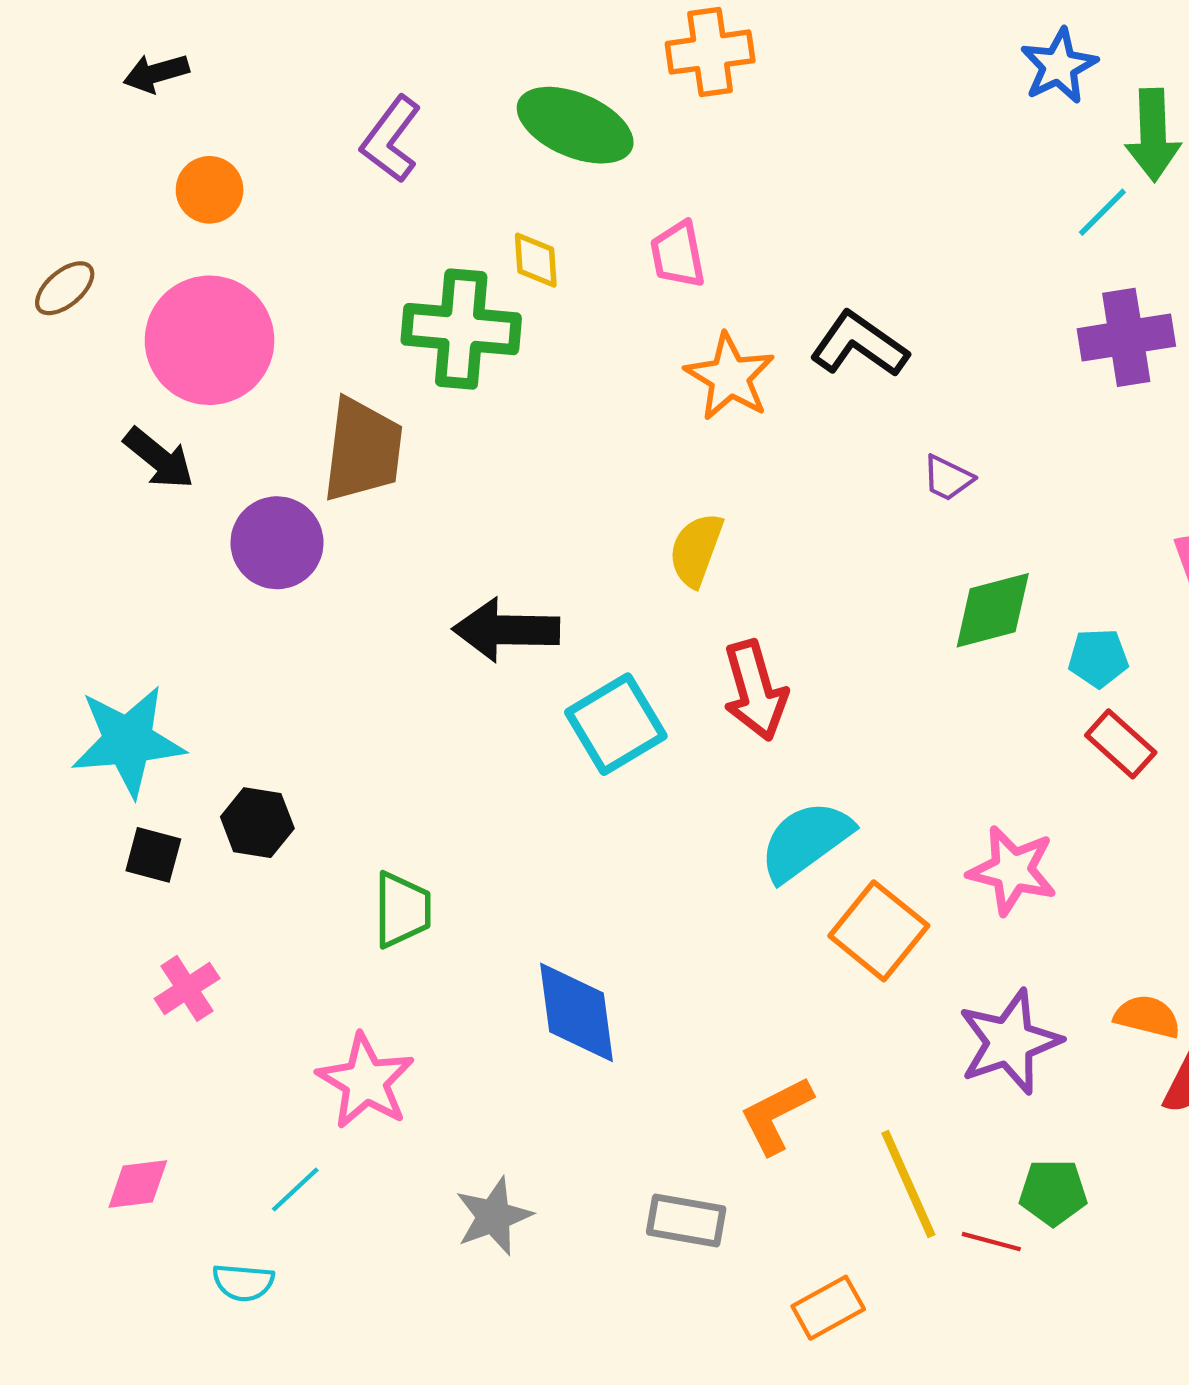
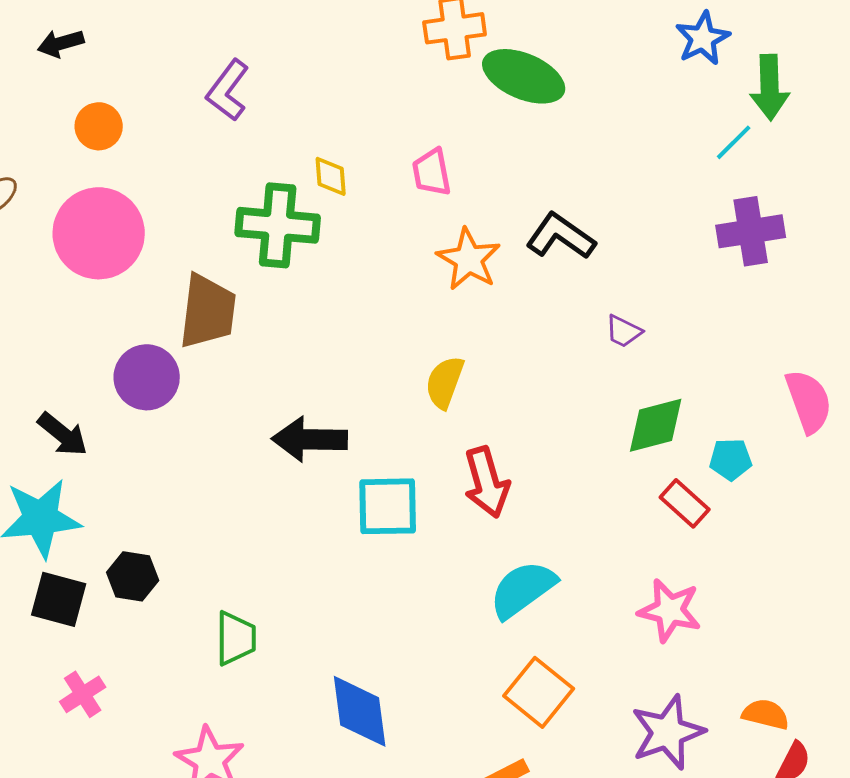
green ellipse: (575, 125) -> (524, 76), moved
black arrow: (159, 458) -> (63, 434), moved
cyan square: (616, 724) -> (388, 506), turned 30
red rectangle: (1121, 744) -> (685, 503), moved
black square: (153, 855) -> (59, 599), size x1.4
orange square: (879, 931) -> (539, 692), moved

